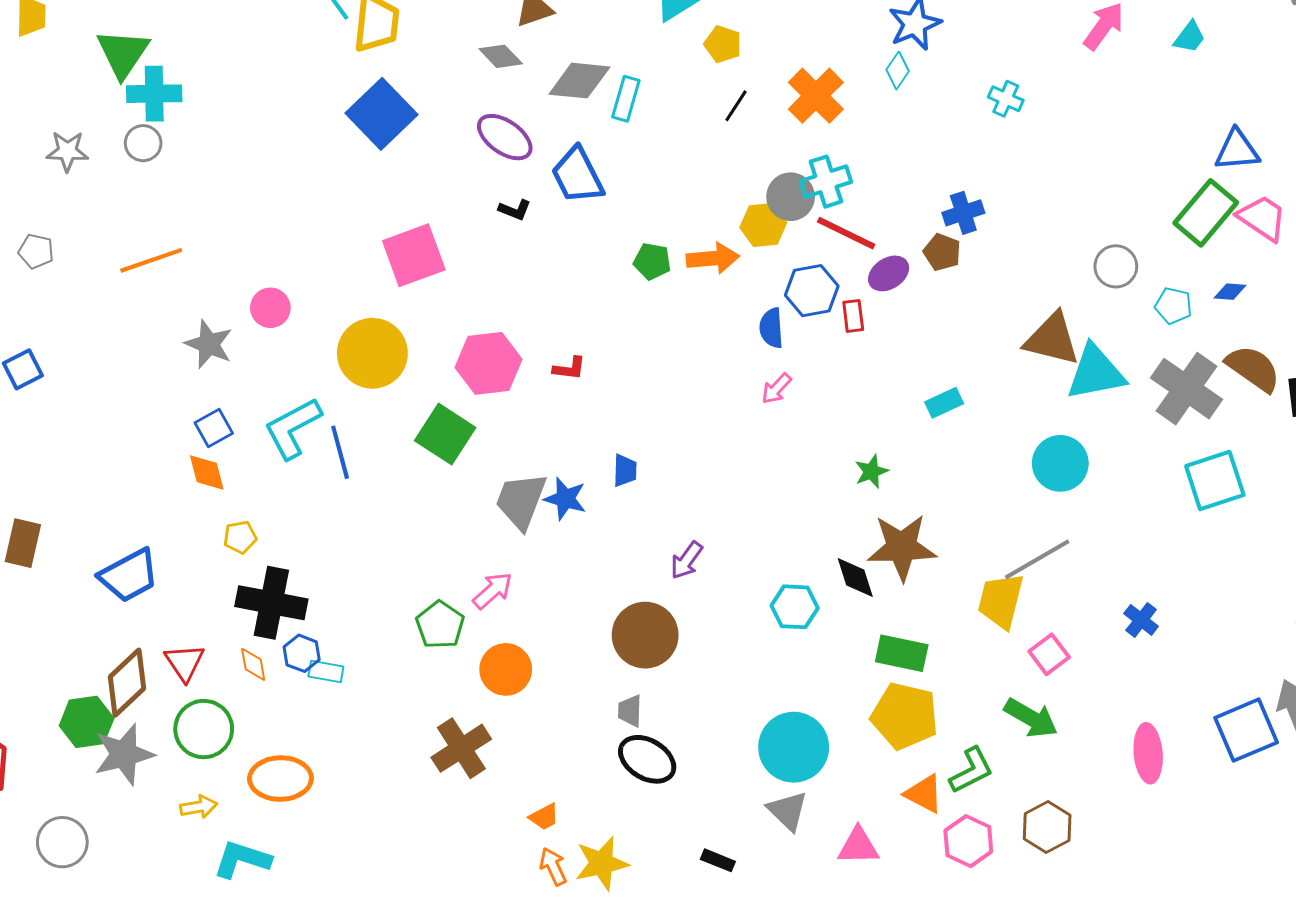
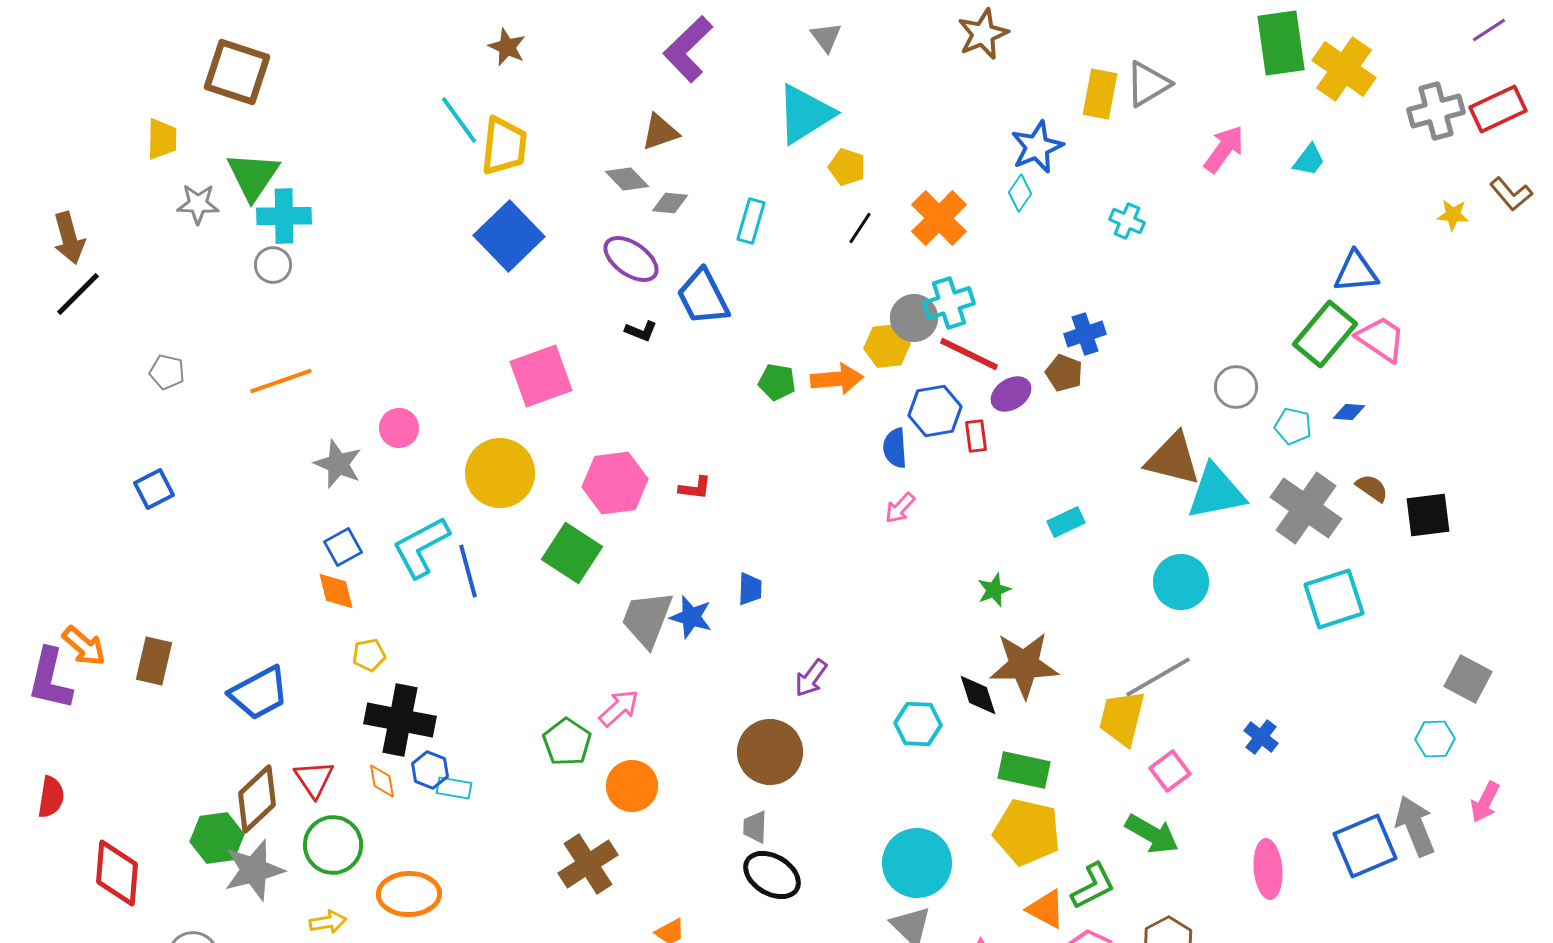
gray diamond: (579, 81) -> (670, 203), moved, size x0.6
gray star: (67, 151) -> (198, 204), moved
brown semicircle: (1253, 368) -> (1372, 488), size x0.6

